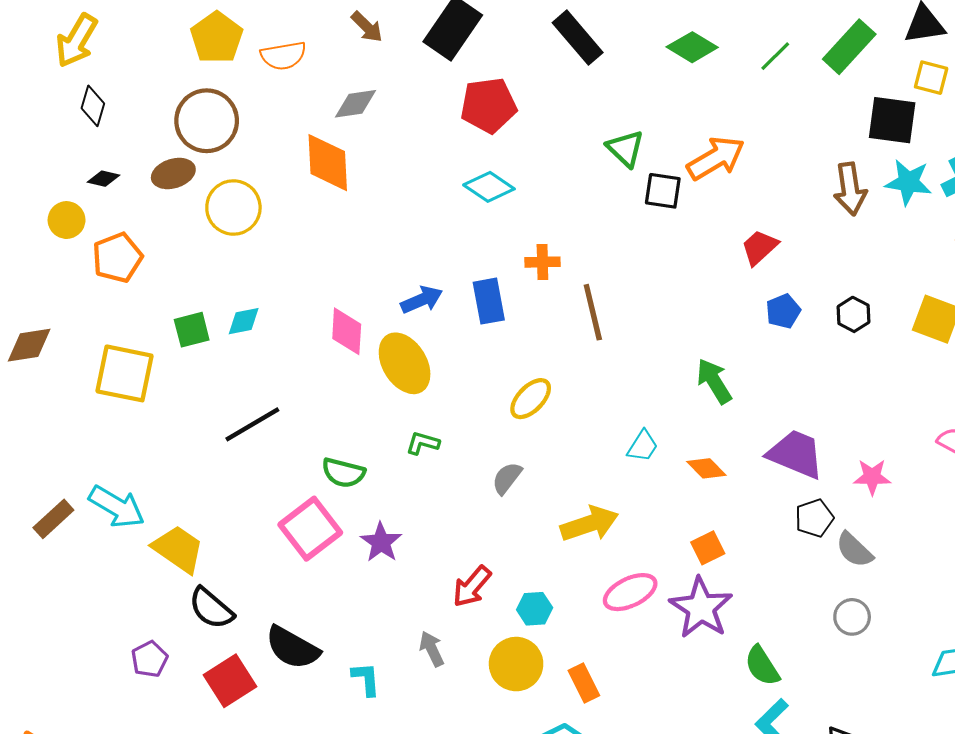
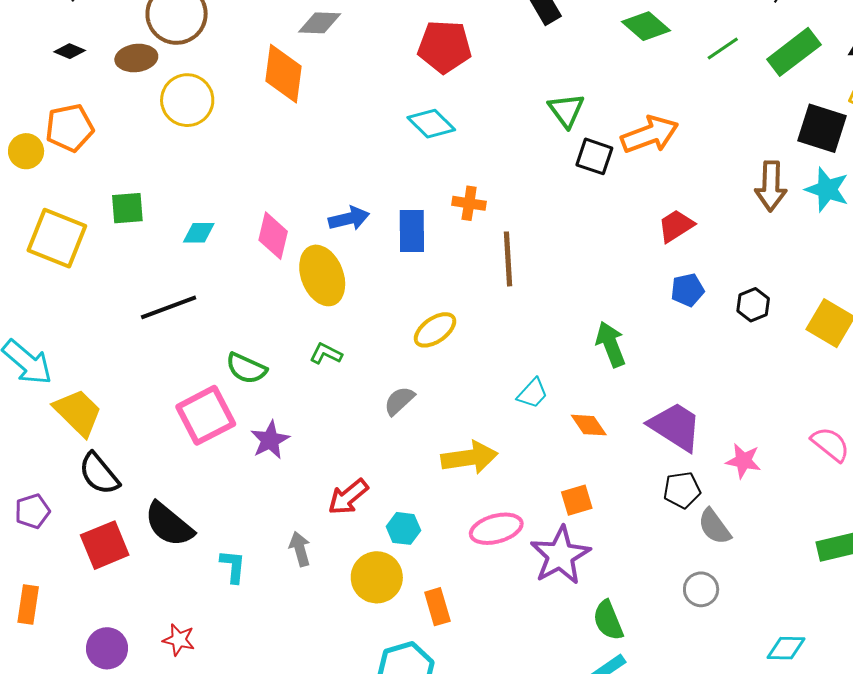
yellow circle: (67, 220) -> (26, 151), moved
cyan diamond: (244, 321) -> (199, 233), moved

